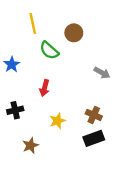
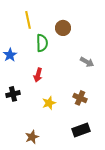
green semicircle: (49, 50) -> (42, 43), turned -132
black rectangle: (94, 138) -> (81, 130), moved
brown star: (30, 145) -> (32, 137), moved

